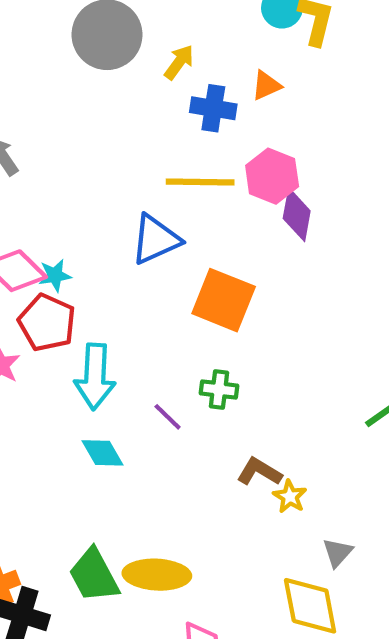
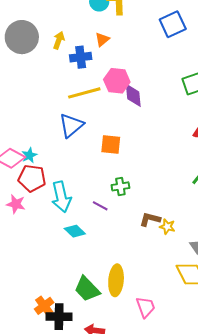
orange square: (224, 300) -> (111, 144), size x0.7
yellow ellipse: (157, 575) -> (116, 280), turned -72

